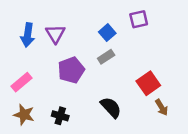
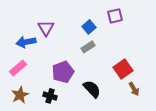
blue arrow: (28, 35) -> (26, 42), moved, turned 72
purple pentagon: (71, 70) -> (63, 72), moved
brown star: (24, 115) -> (20, 95), turned 30

